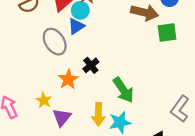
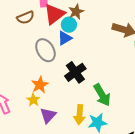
black cross: (91, 65) -> (75, 72), size x1.5
orange star: (68, 79) -> (40, 85), moved

